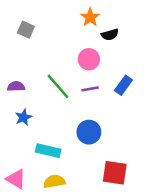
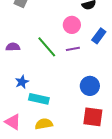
blue rectangle: (123, 85) -> (99, 36), moved
blue star: (23, 117) -> (22, 82), moved
blue circle: (89, 132) -> (90, 86), moved

